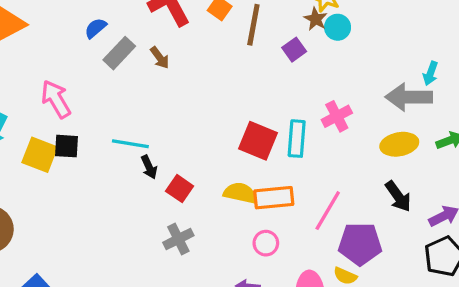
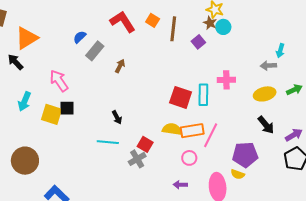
brown arrow: (160, 58) -> (120, 66), moved, turned -112
gray arrow: (409, 97) -> (268, 66), size x0.6
pink cross: (337, 116) -> (226, 80), turned 30
cyan line: (130, 144) -> (108, 142), moved
red square: (180, 189) -> (145, 144), moved
pink line: (328, 211) -> (211, 135), moved

